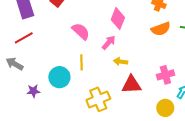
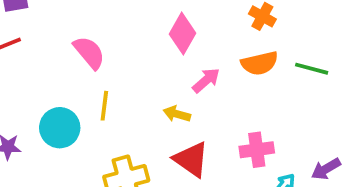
pink semicircle: (81, 31) -> (89, 53), moved
pink arrow: (109, 43) -> (206, 80), moved
red triangle: (131, 85) -> (191, 159), turned 30

